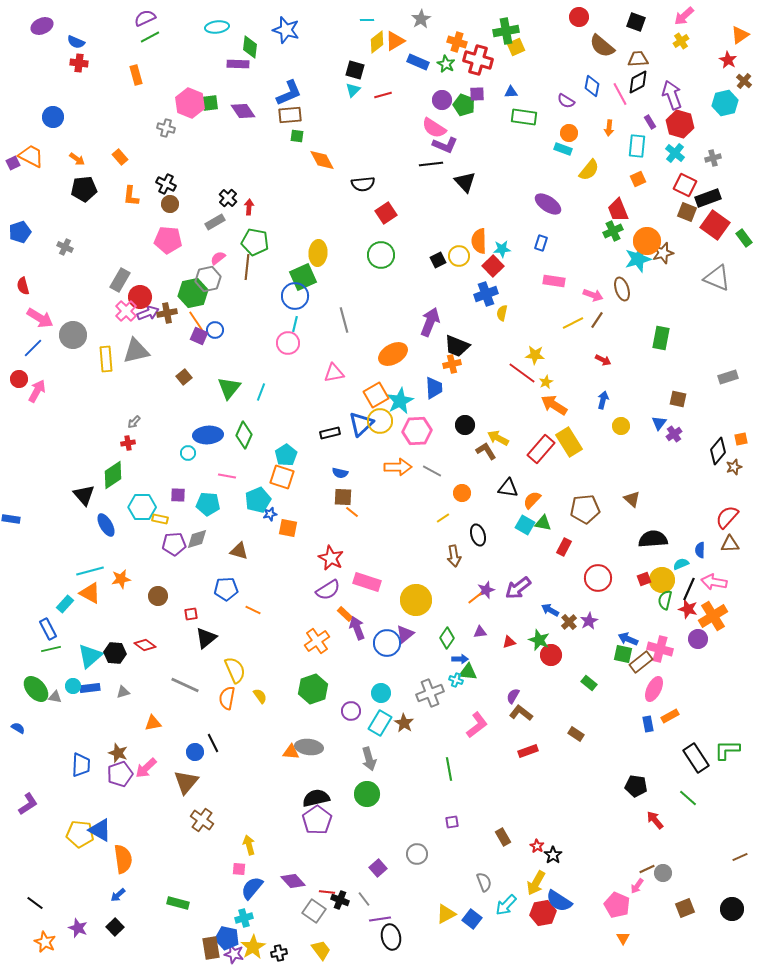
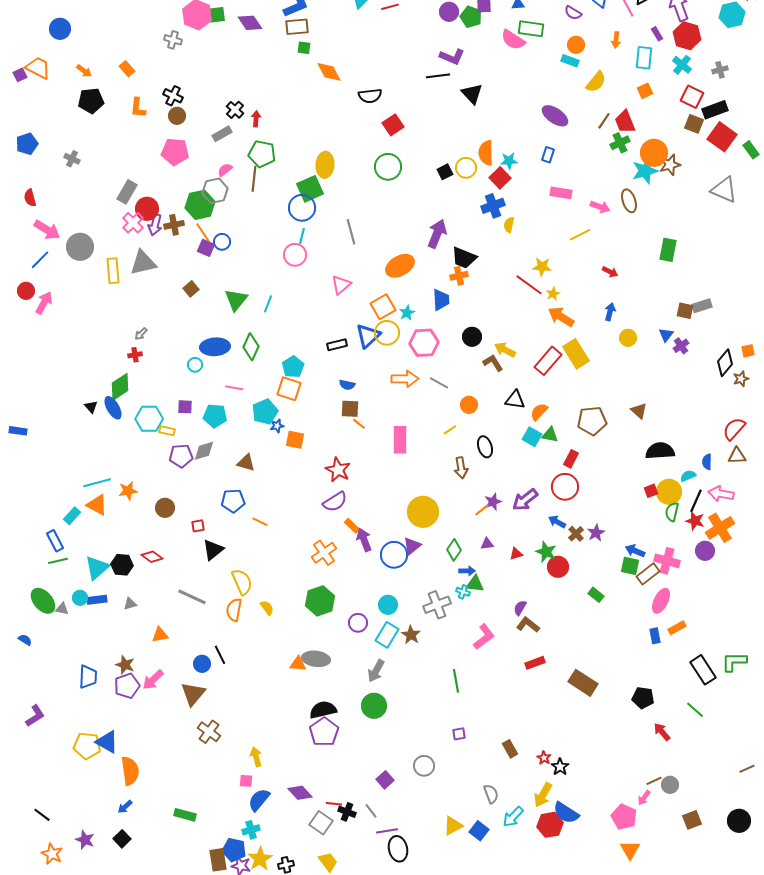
pink semicircle: (434, 128) -> (513, 40), moved
purple arrow: (148, 313) -> (155, 225), turned 125
brown line: (597, 320) -> (604, 121), moved
pink triangle: (334, 373) -> (341, 285), turned -30
gray rectangle: (728, 377) -> (702, 306), moved
cyan star: (400, 401) -> (407, 313), size x0.6
black triangle: (84, 495) -> (91, 407), size x0.6
blue ellipse: (106, 525) -> (113, 408), moved
red circle: (598, 578) -> (565, 487), moved
pink rectangle: (367, 582) -> (400, 440), moved, turned 72
brown rectangle: (576, 734) -> (583, 683), moved, size x1.8
gray arrow: (369, 759) -> (376, 671), turned 45
orange triangle: (623, 938) -> (630, 850), size x1.5

